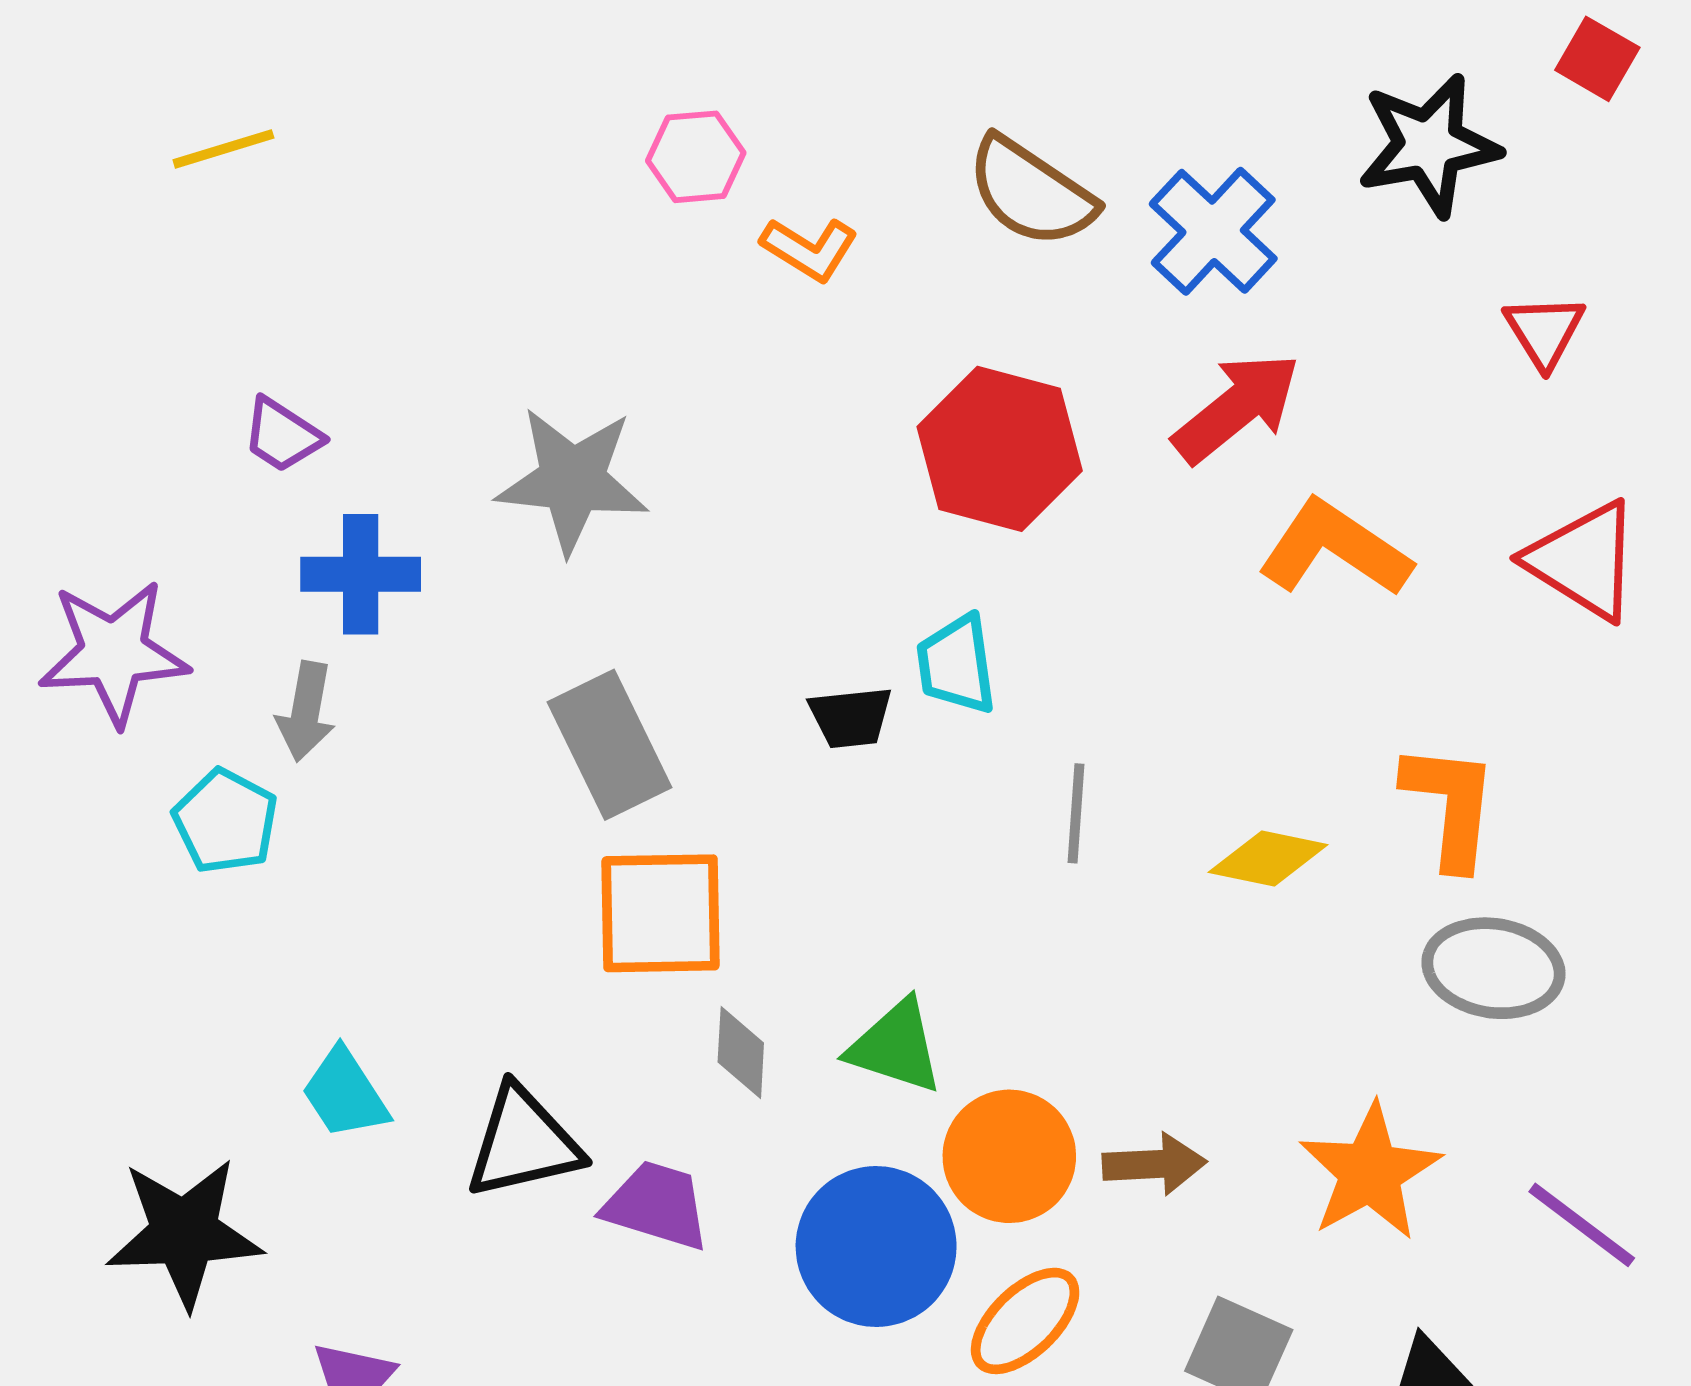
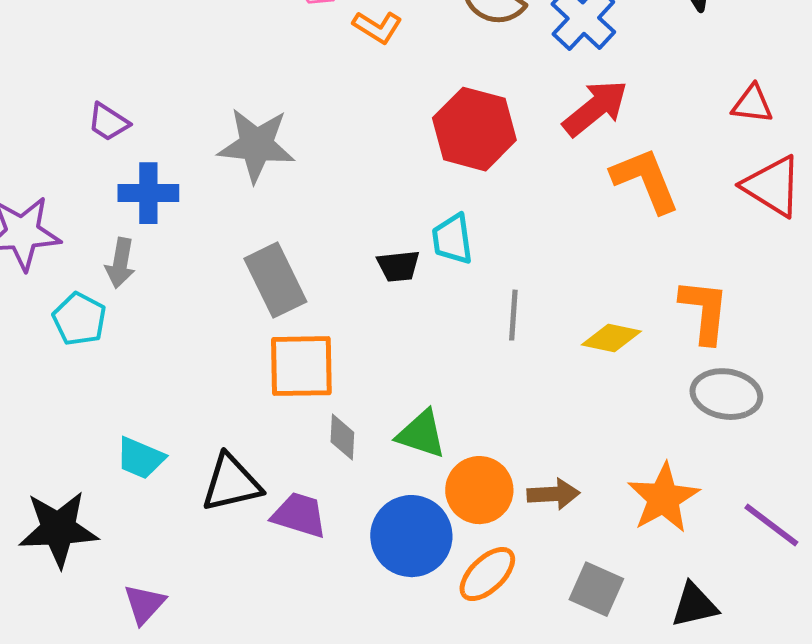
red triangle: (1544, 331) -> (752, 104), moved, turned -51
orange L-shape: (1335, 549) -> (645, 180), turned 34
cyan trapezoid: (345, 1094) -> (140, 458), turned -34

